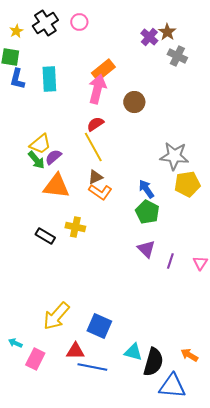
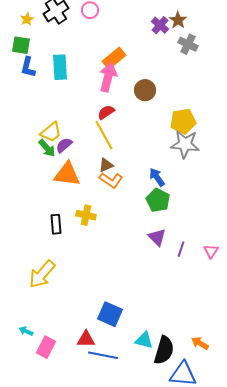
yellow pentagon: (187, 184) -> (183, 121), moved
black rectangle: (45, 236) -> (56, 224), turned 54
yellow arrow: (56, 316) -> (42, 274), moved

